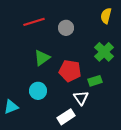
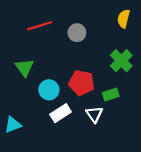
green triangle: (42, 58) -> (24, 68), moved, turned -30
cyan circle: (38, 91) -> (49, 90), moved
white rectangle: (66, 117) -> (61, 113), moved

